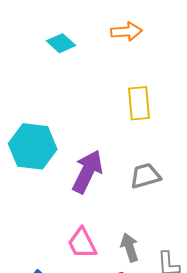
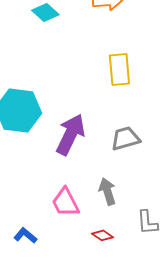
gray arrow: (130, 247) -> (107, 191), moved

